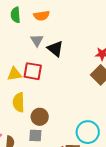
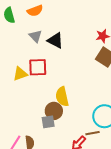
yellow semicircle: (19, 102) -> (62, 97), moved
gray square: (35, 136) -> (48, 122), moved

